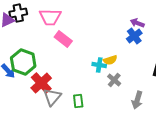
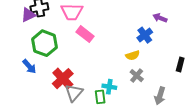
blue cross: (134, 36) -> (145, 35), moved
green hexagon: (23, 62) -> (45, 43), moved
cyan cross: (99, 65) -> (109, 87), moved

